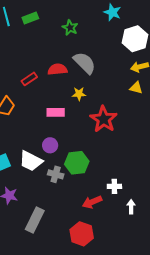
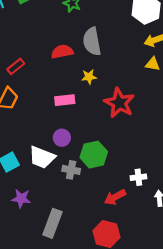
gray semicircle: (85, 63) -> (92, 41), turned -140
red rectangle: (29, 79) -> (16, 66), moved

